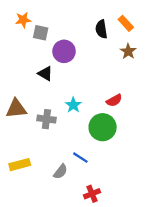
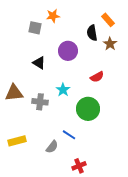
orange star: (23, 20) -> (53, 16), moved
black semicircle: (101, 29) -> (92, 33), moved
purple circle: (64, 51) -> (68, 51), moved
red semicircle: (114, 100) -> (97, 77), moved

